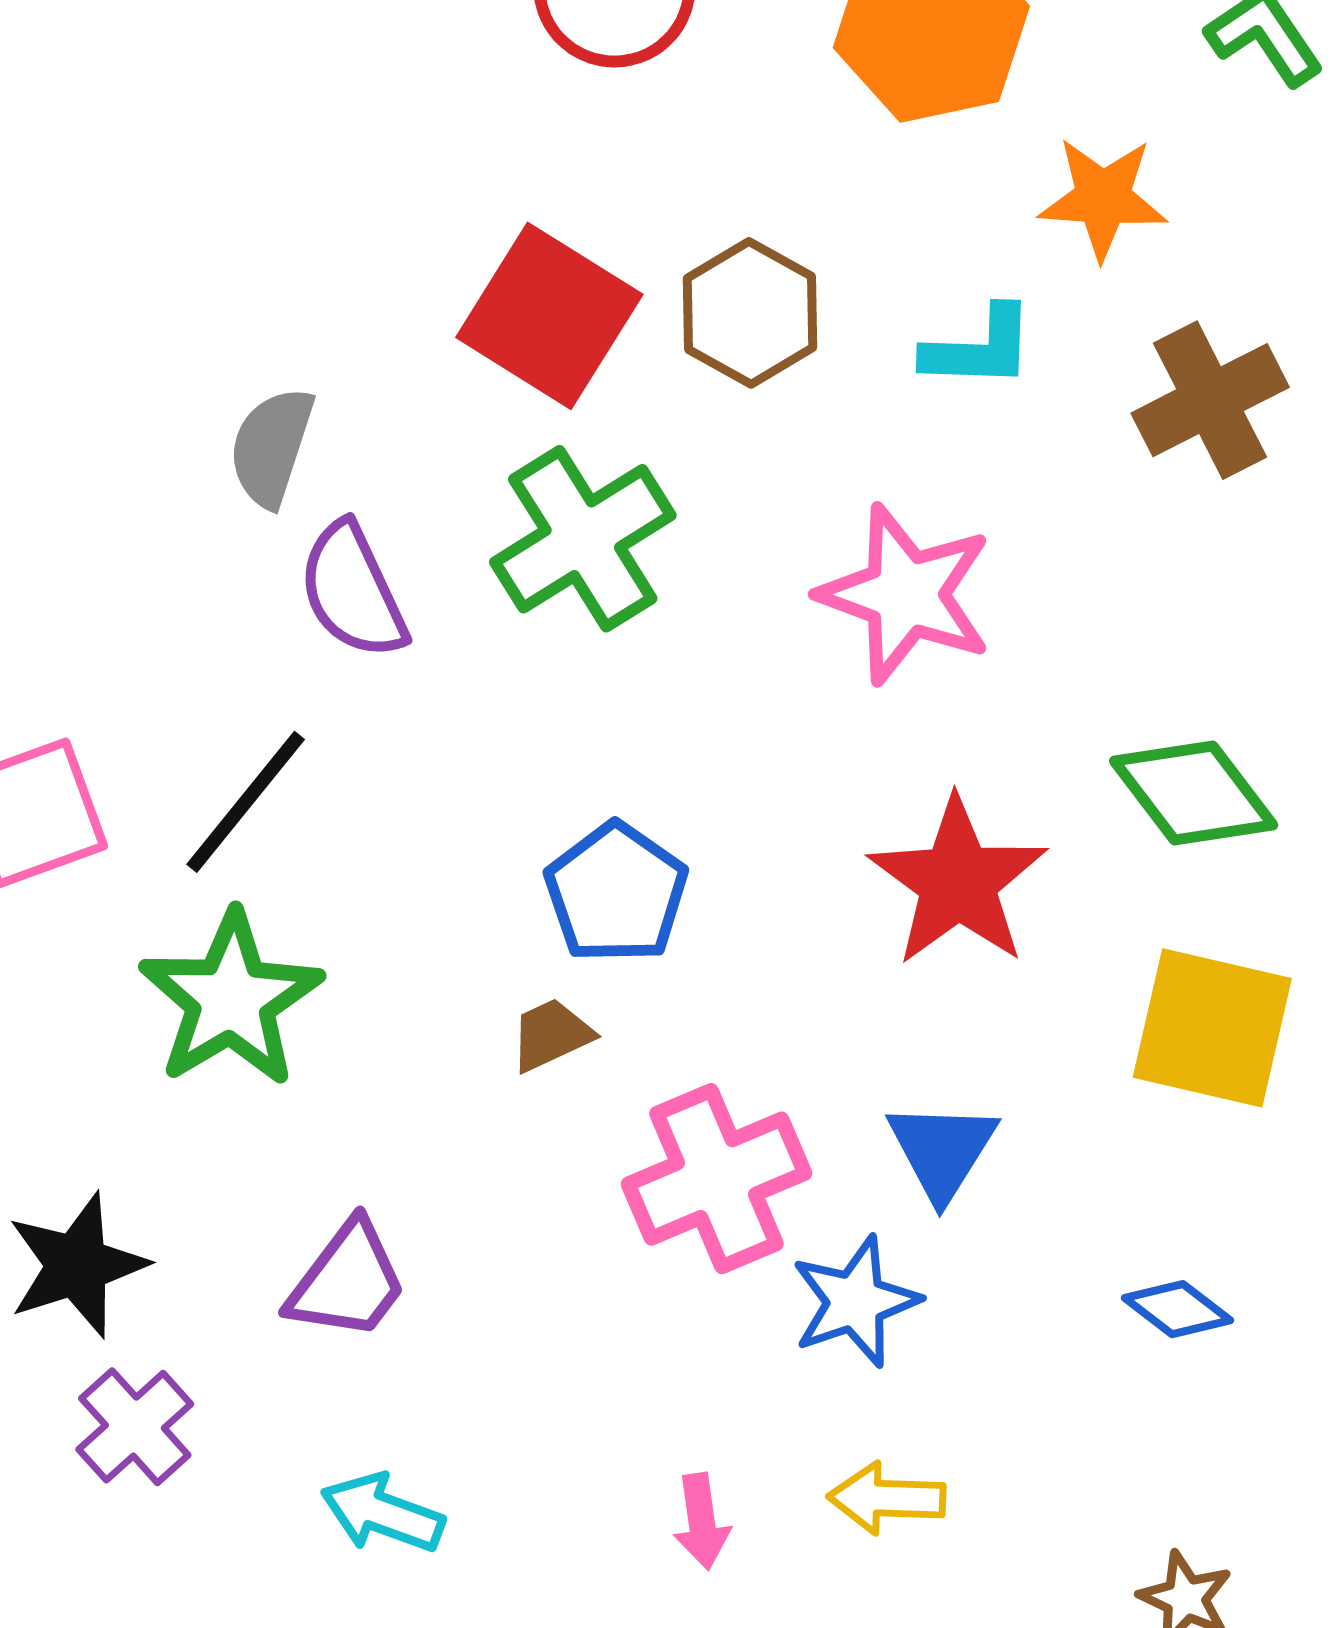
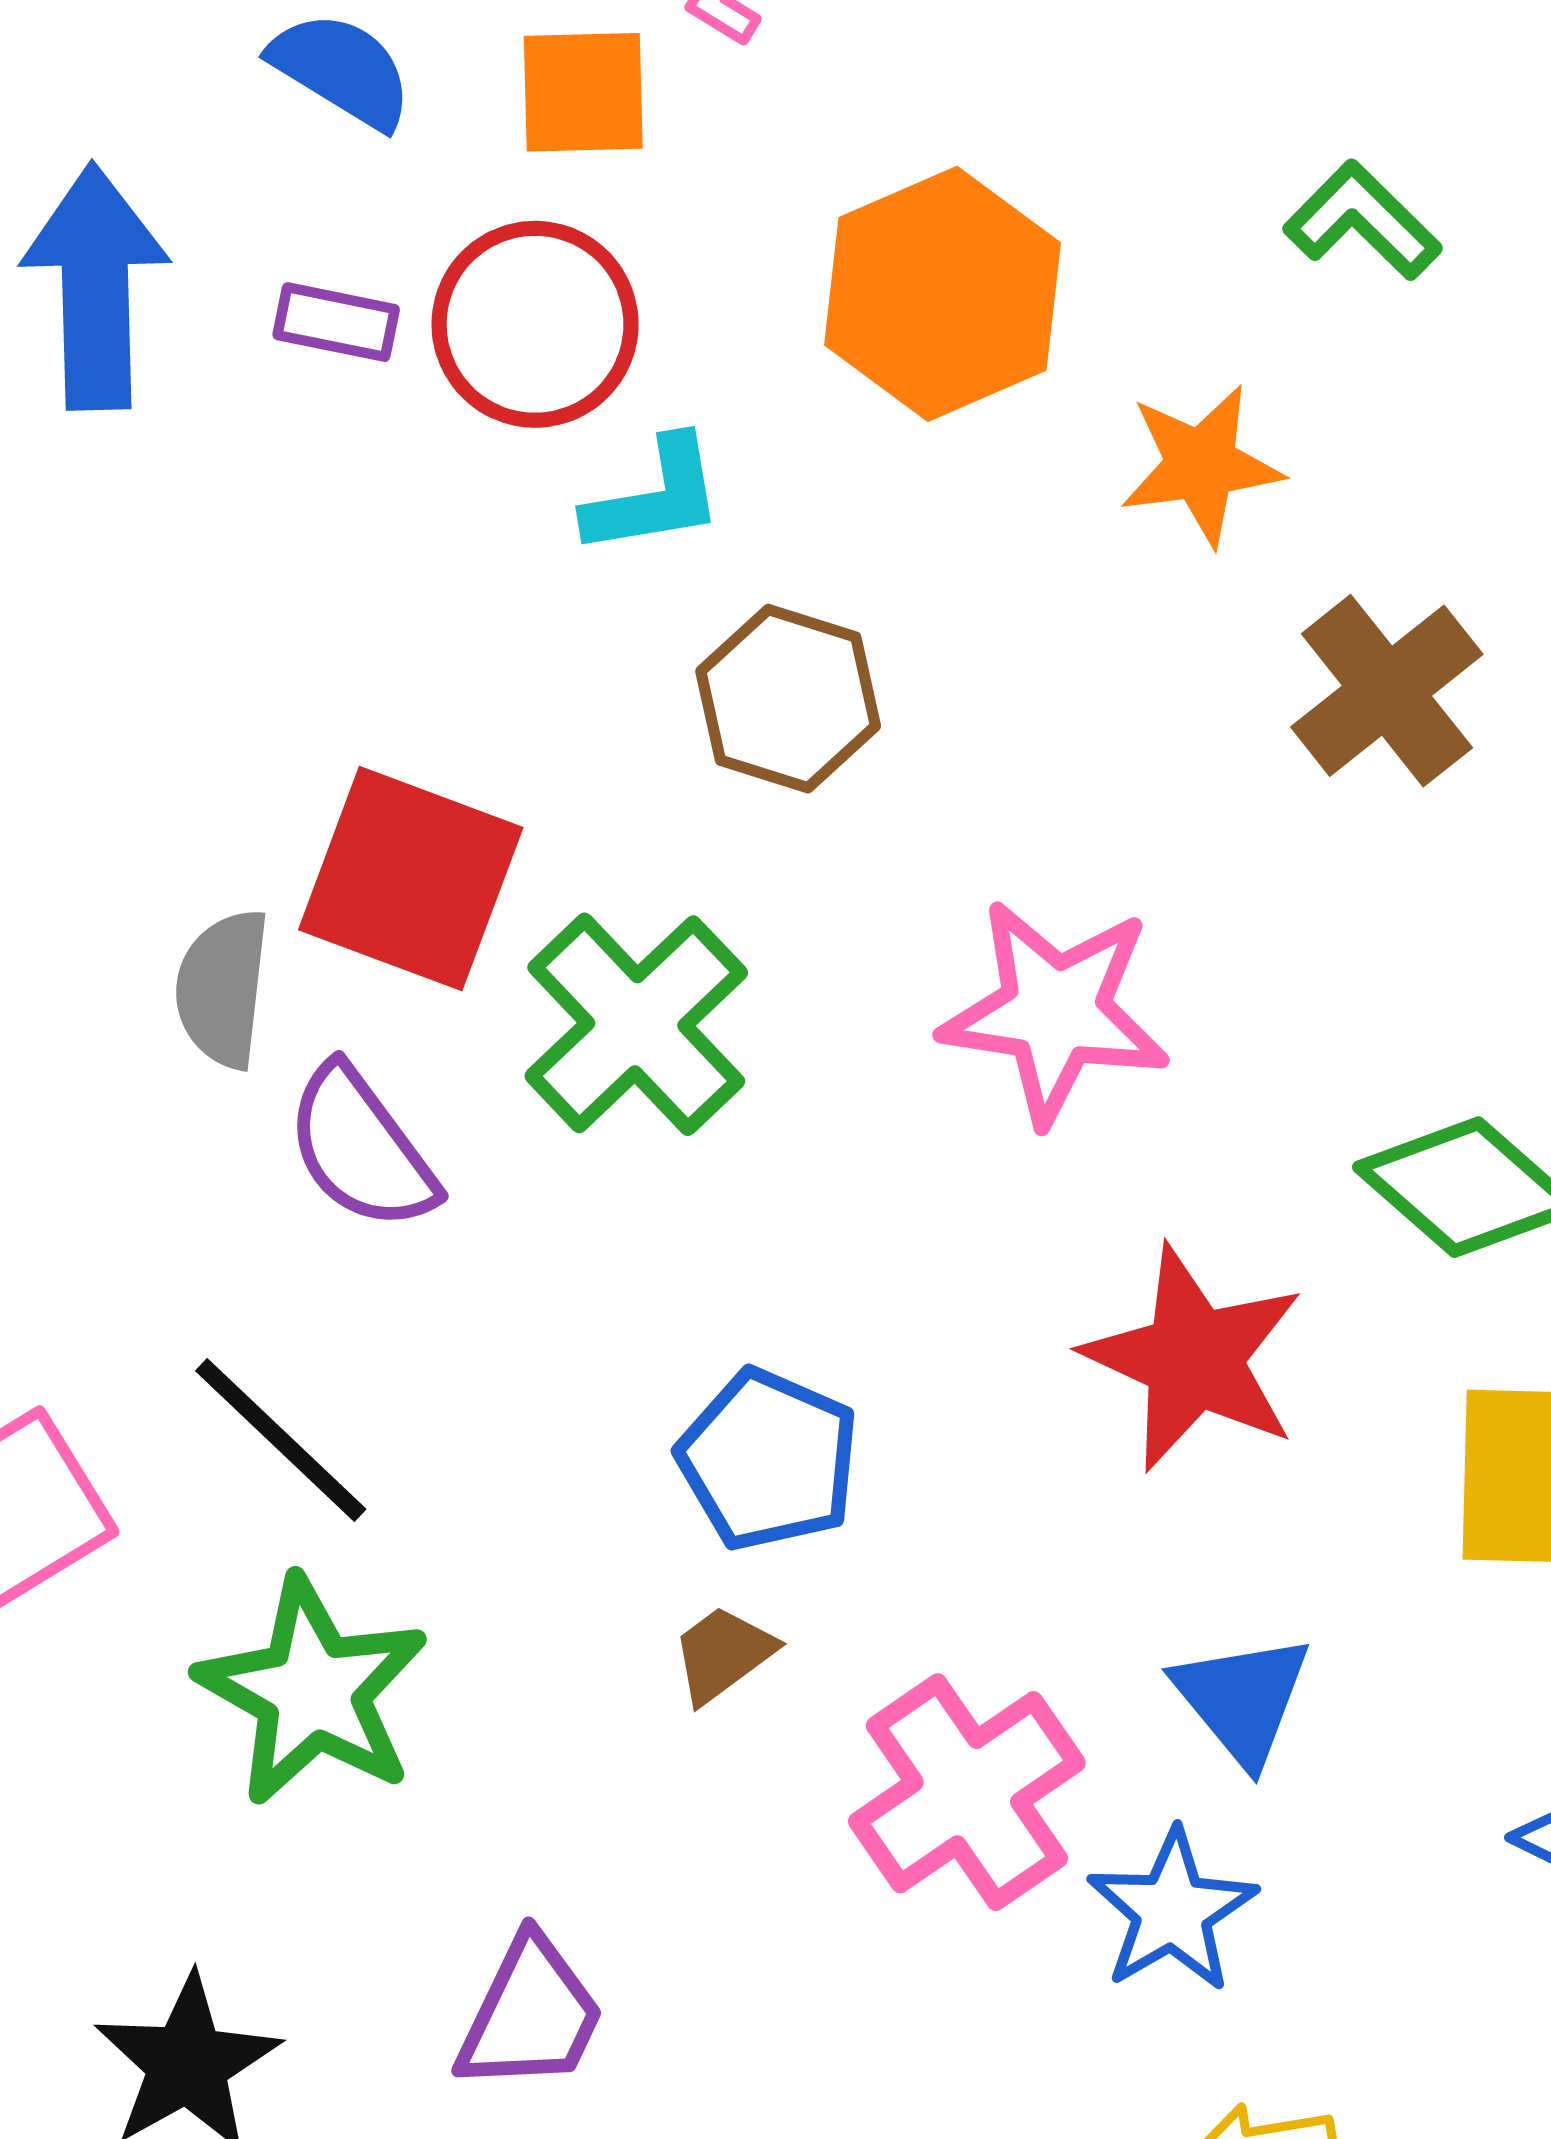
red square: (549, 316) -> (411, 879), moved
cyan L-shape: (979, 348) -> (655, 497), moved
black line: (246, 802) -> (281, 1440), turned -74

